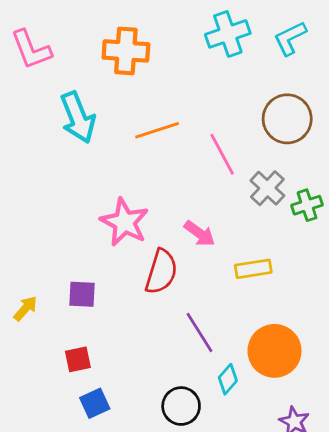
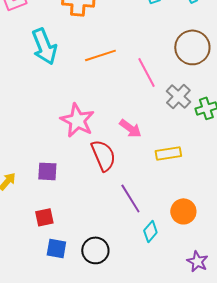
red semicircle: (161, 272) -> (103, 155), turned -40
orange circle: (274, 351) -> (183, 211), size x0.7
blue square: (95, 403) -> (56, 248), turned 35
black circle: (181, 406) -> (95, 250), moved

